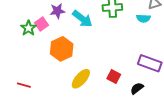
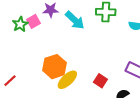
orange hexagon: (62, 49) -> (54, 67), moved
red line: (24, 85) -> (10, 81), turned -64

